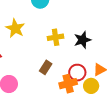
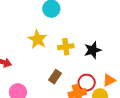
yellow star: (15, 28) -> (38, 39), moved

